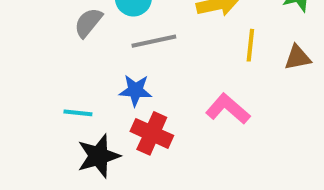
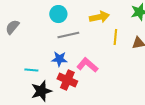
gray semicircle: (88, 23) -> (12, 27), moved
pink L-shape: (228, 109) -> (87, 65), moved

